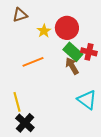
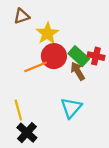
red circle: (67, 28) -> (54, 56), moved
yellow star: (44, 31) -> (47, 33), size x1.5
cyan triangle: (87, 100) -> (71, 108), moved, turned 35

